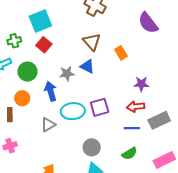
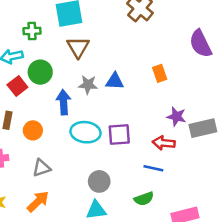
brown triangle: (92, 42) -> (78, 47), moved
red square: (44, 45) -> (17, 86), moved
blue triangle: (87, 66) -> (115, 81), turned -35
orange circle: (22, 98) -> (33, 130), moved
gray rectangle: (159, 120) -> (203, 128), moved
gray triangle: (48, 125) -> (41, 168), moved

